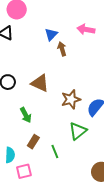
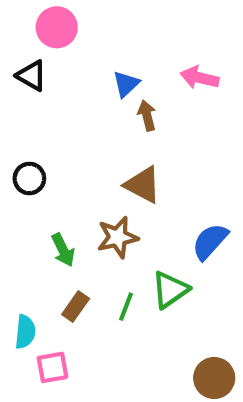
brown triangle: (40, 83) -> (143, 185), moved
brown star: (71, 99) -> (118, 237), moved
green line: (55, 151) -> (126, 307), moved, turned 40

